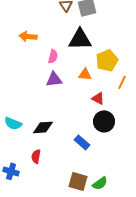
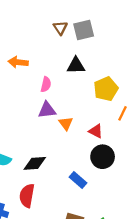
black triangle: (80, 39) -> (76, 66), size x0.7
orange triangle: (85, 74) -> (66, 123), moved, turned 48
red semicircle: (36, 156) -> (27, 196), size x1.5

